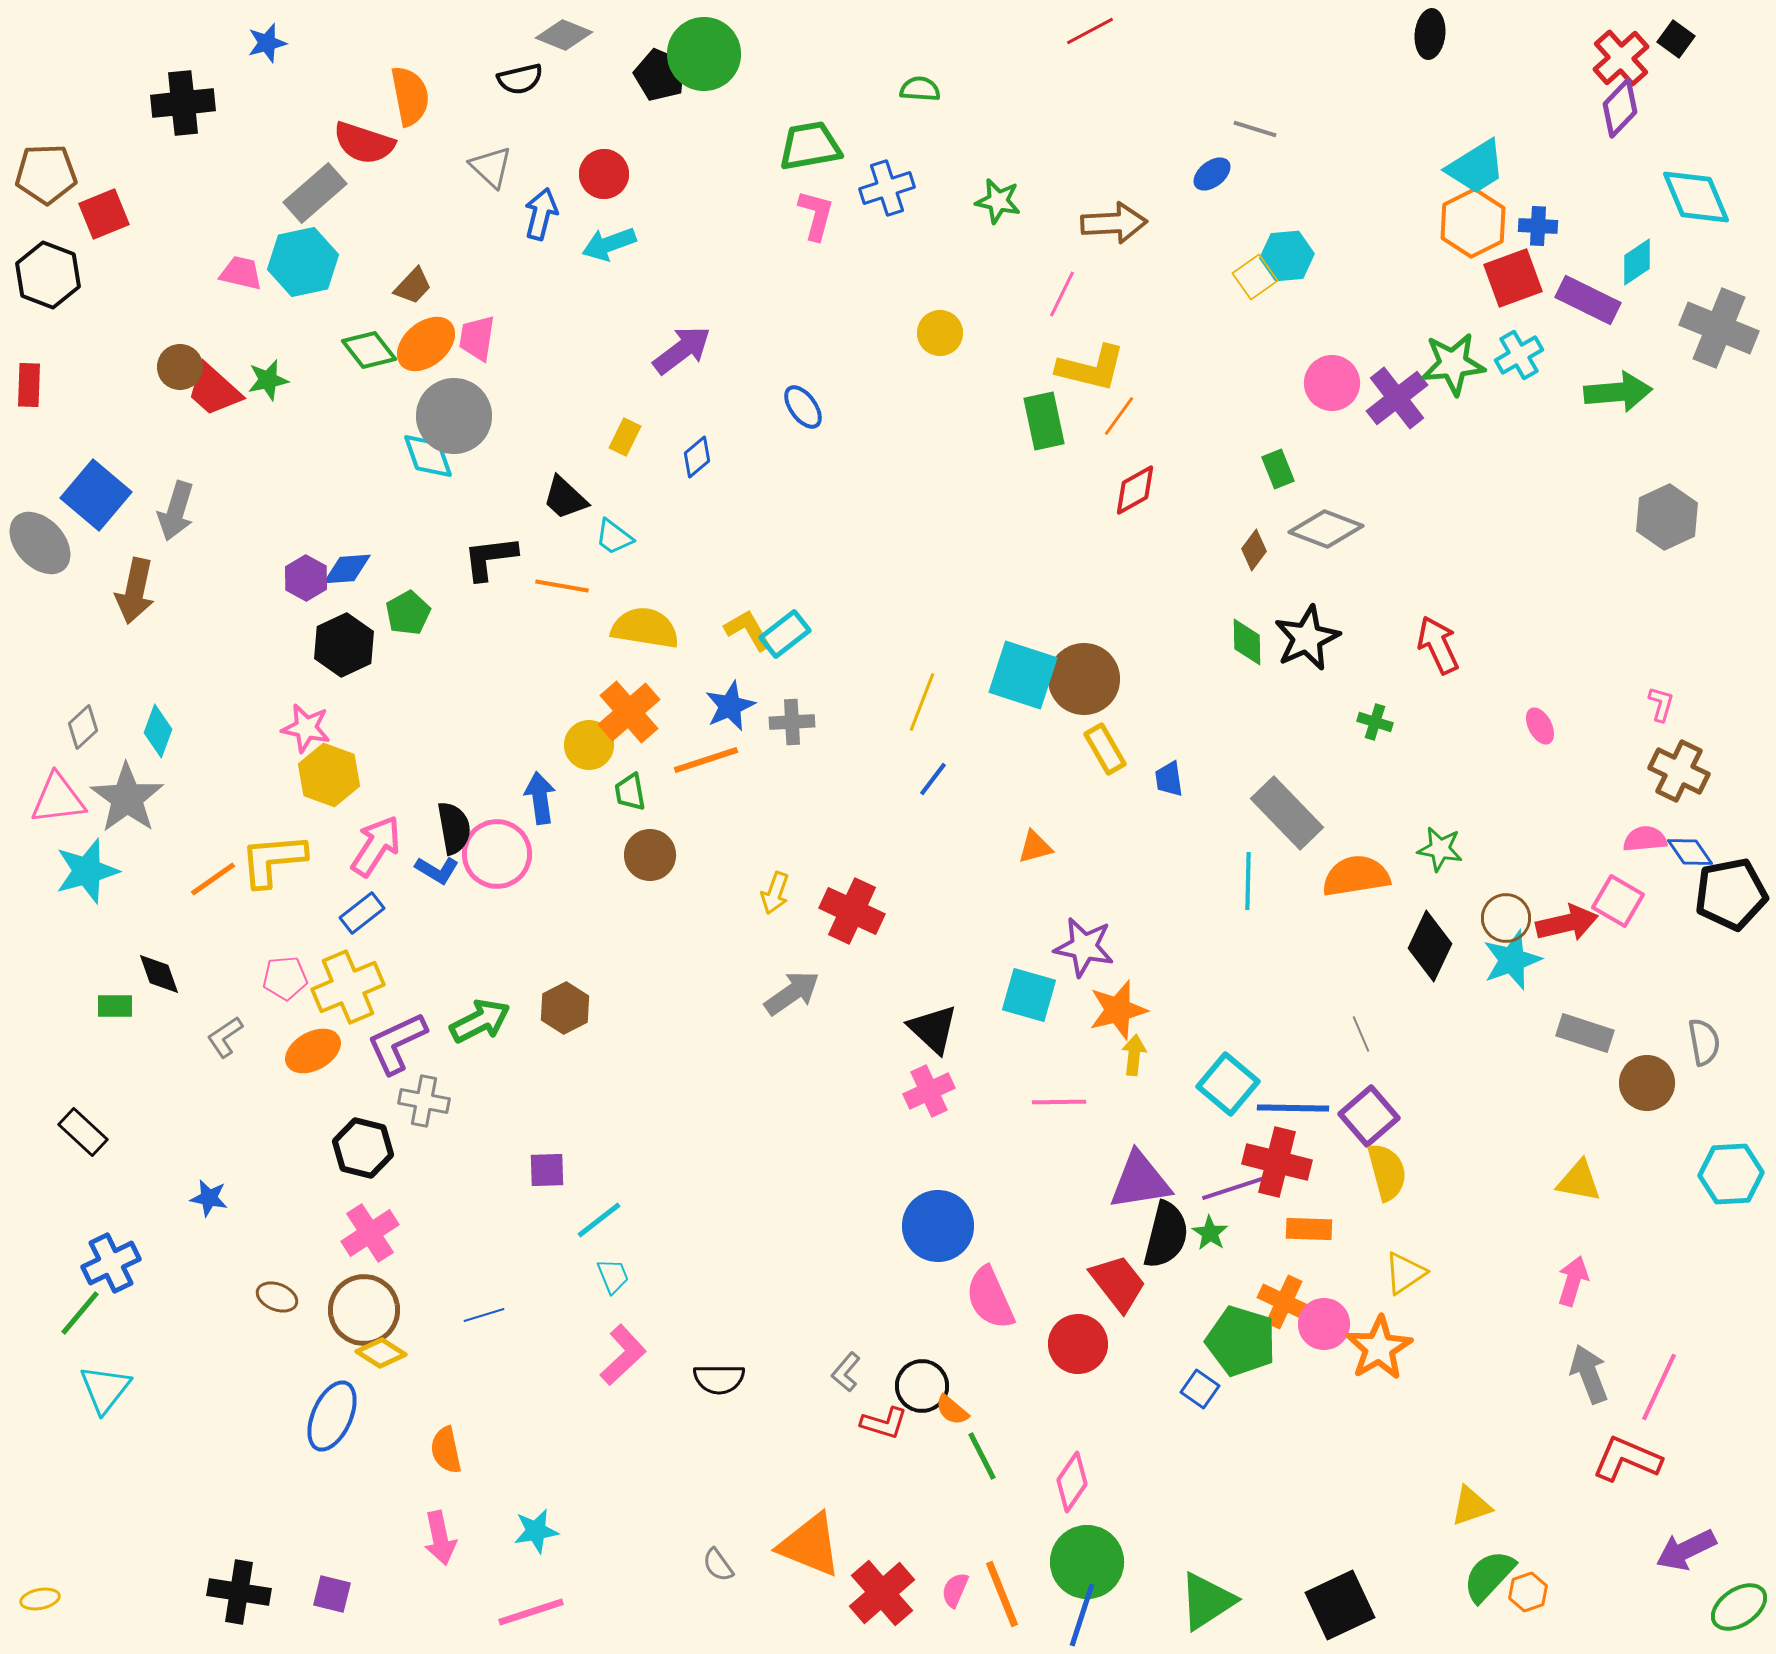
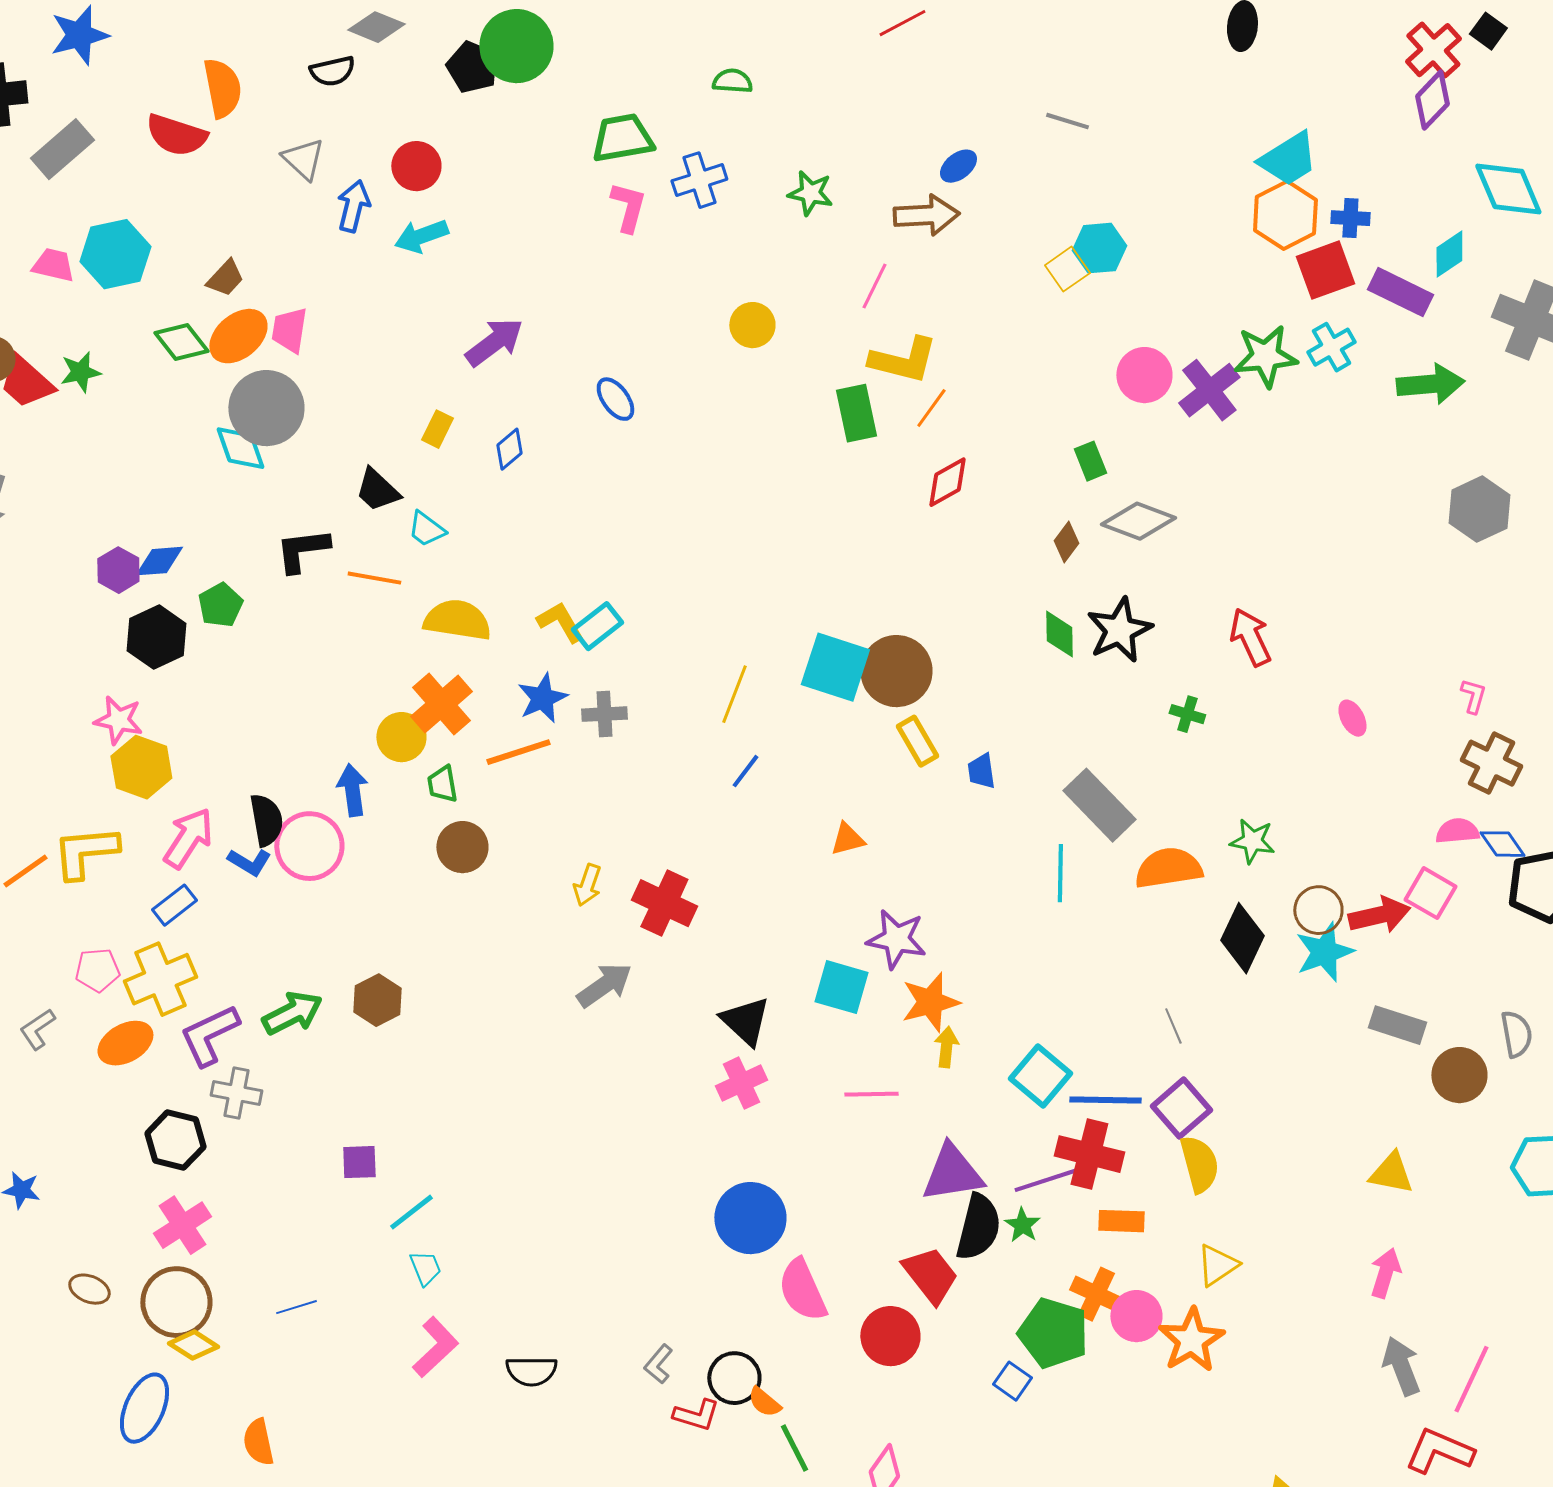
blue star: (267, 43) -> (79, 35), size x1.5
blue ellipse: (1212, 174) -> (958, 166), moved
gray rectangle: (315, 193) -> (62, 149), moved

